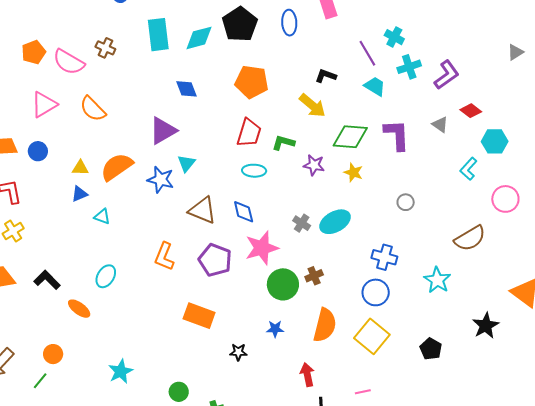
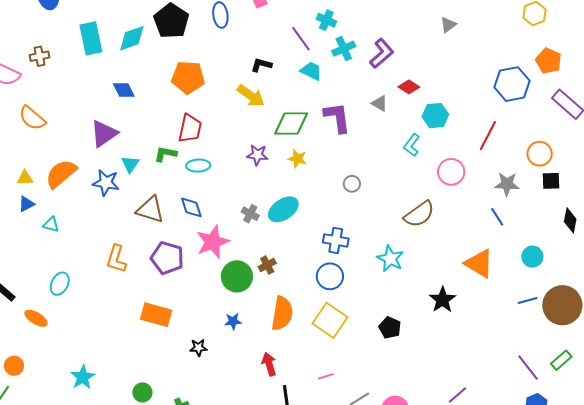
brown cross: (105, 48) -> (39, 56), turned -30
green L-shape: (283, 143) -> (165, 154), moved

